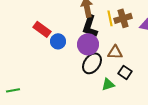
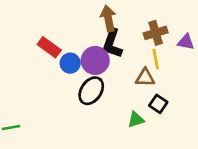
yellow line: (110, 18) -> (156, 59), moved
purple circle: (88, 44) -> (95, 60), moved
black ellipse: (92, 63) -> (91, 91), moved

